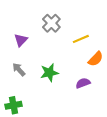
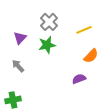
yellow line: (81, 39) -> (84, 30), moved
green star: (49, 73) -> (47, 45), moved

